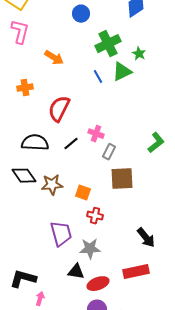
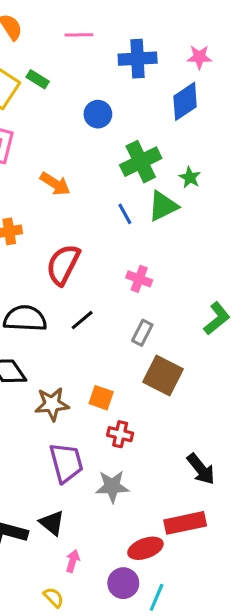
pink cross: (96, 134) -> (139, 279), moved
brown square: (122, 179) -> (163, 376), turned 30
brown star: (52, 185) -> (52, 404), moved
black triangle: (76, 272) -> (52, 523), moved, turned 30
red ellipse: (98, 284) -> (145, 548), moved
pink arrow: (40, 299) -> (73, 561), moved

